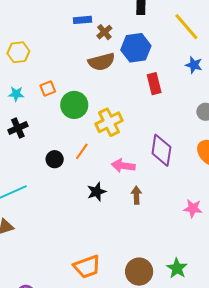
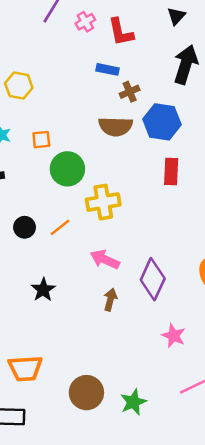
purple diamond: (161, 150) -> (153, 279), moved
black star: (97, 192) -> (43, 290), moved, turned -30

